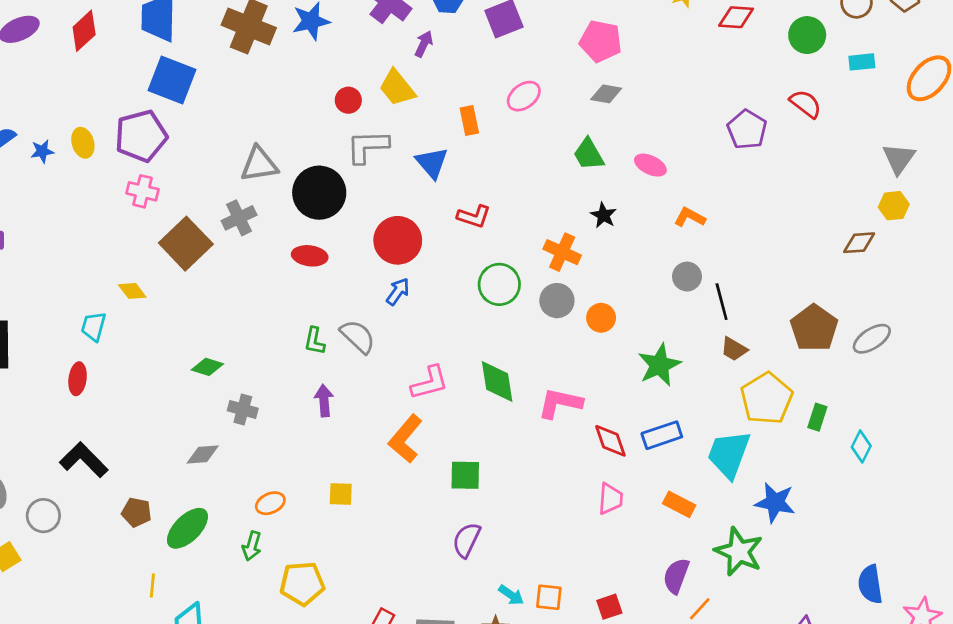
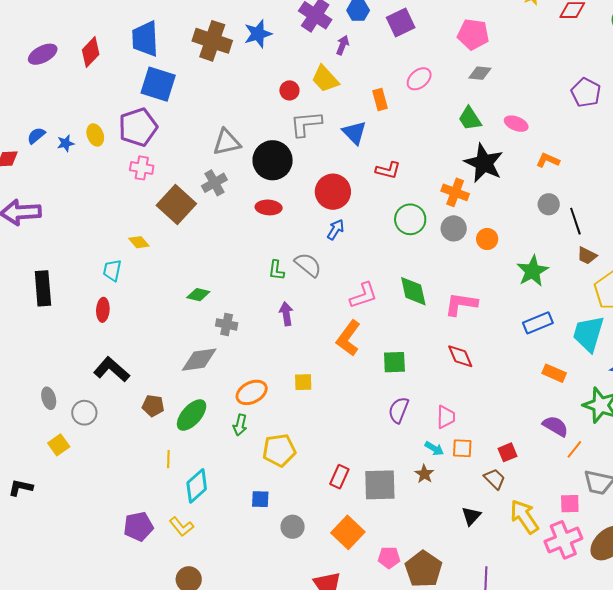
black star: (603, 215) -> (484, 163), size x2.0
red diamond: (610, 441) -> (460, 356), moved
gray diamond: (203, 454) -> (199, 360), size x1.5
pink trapezoid: (610, 499) -> (446, 417), moved
orange ellipse: (270, 503) -> (252, 392), size x1.4
purple semicircle: (676, 576) -> (555, 426), turned 104

